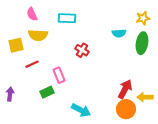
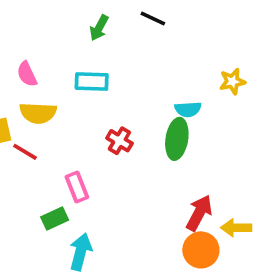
green ellipse: (142, 43) -> (177, 139), moved
red line: (32, 64) -> (25, 152), moved, turned 56
cyan arrow: (81, 110) -> (81, 252), moved, turned -102

